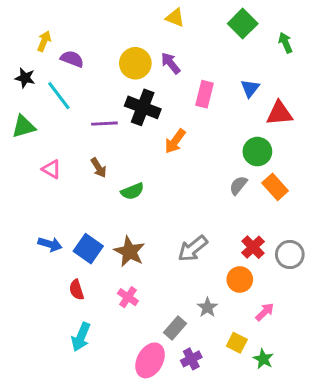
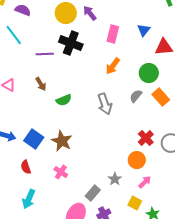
orange arrow: (175, 141) -> (113, 66), moved
gray arrow: (193, 249) -> (105, 104), moved, turned -70
pink arrow: (265, 312) -> (145, 182), moved

